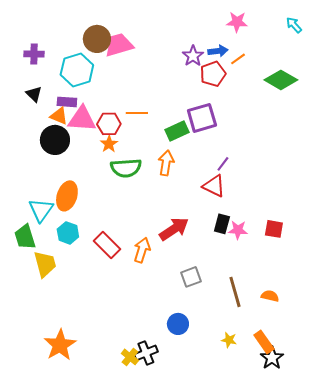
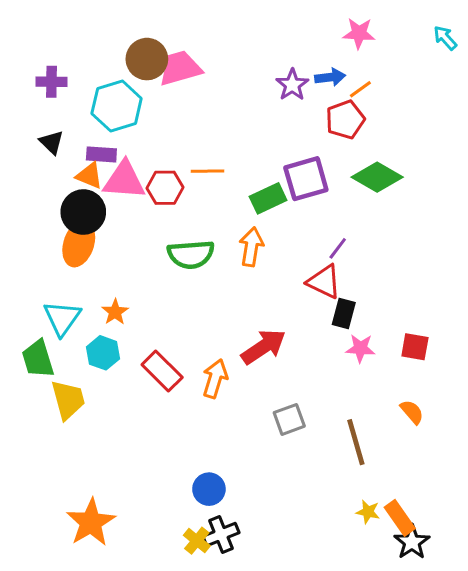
red pentagon: (213, 74) -> (345, 120), moved
green diamond: (281, 80) -> (377, 177), moved
orange star: (109, 144) -> (115, 312), moved
orange ellipse: (67, 196) -> (79, 244), moved
black rectangle: (222, 224) -> (344, 313), moved
orange semicircle: (270, 296) -> (412, 412), moved, turned 36
blue circle: (178, 324) -> (209, 489), moved
yellow star: (229, 340) -> (368, 512), moved

